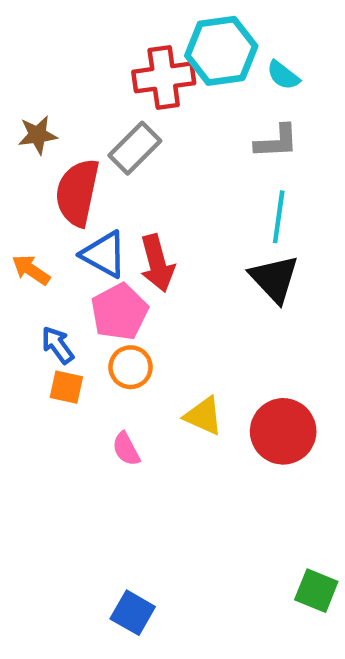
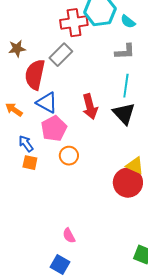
red arrow: (157, 263) -> (90, 107), moved
orange circle: (131, 367) -> (69, 156), moved
yellow triangle: (204, 416) -> (135, 166), moved
pink semicircle: (126, 449) -> (69, 236), moved

